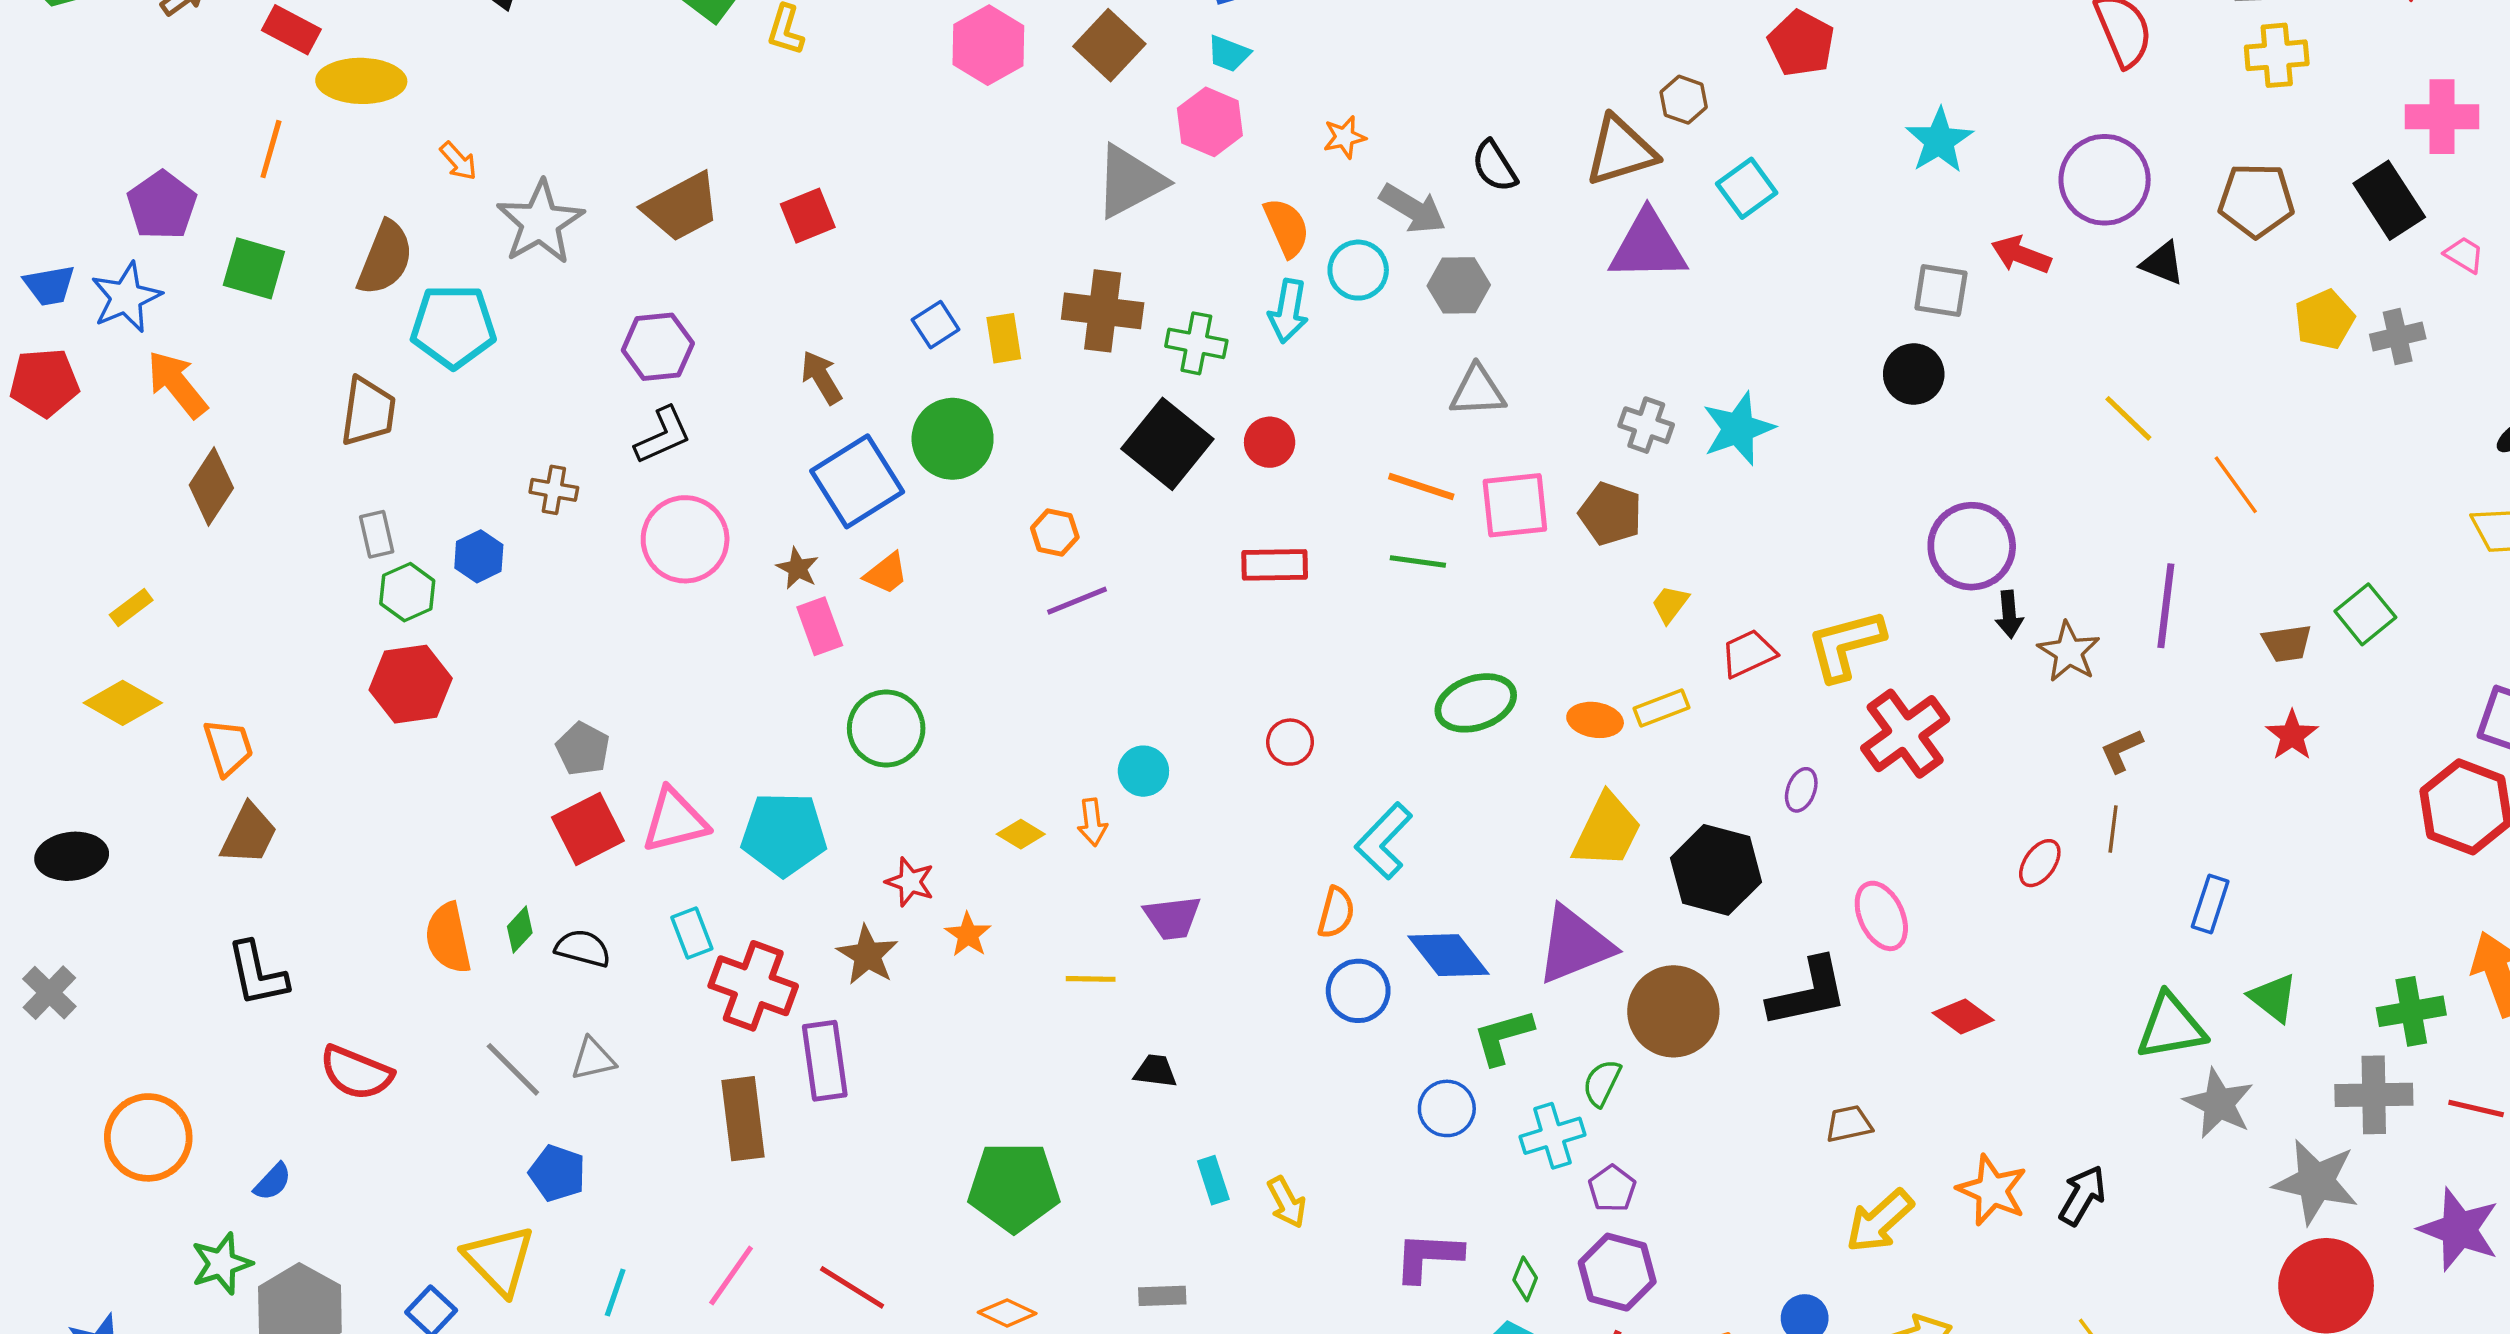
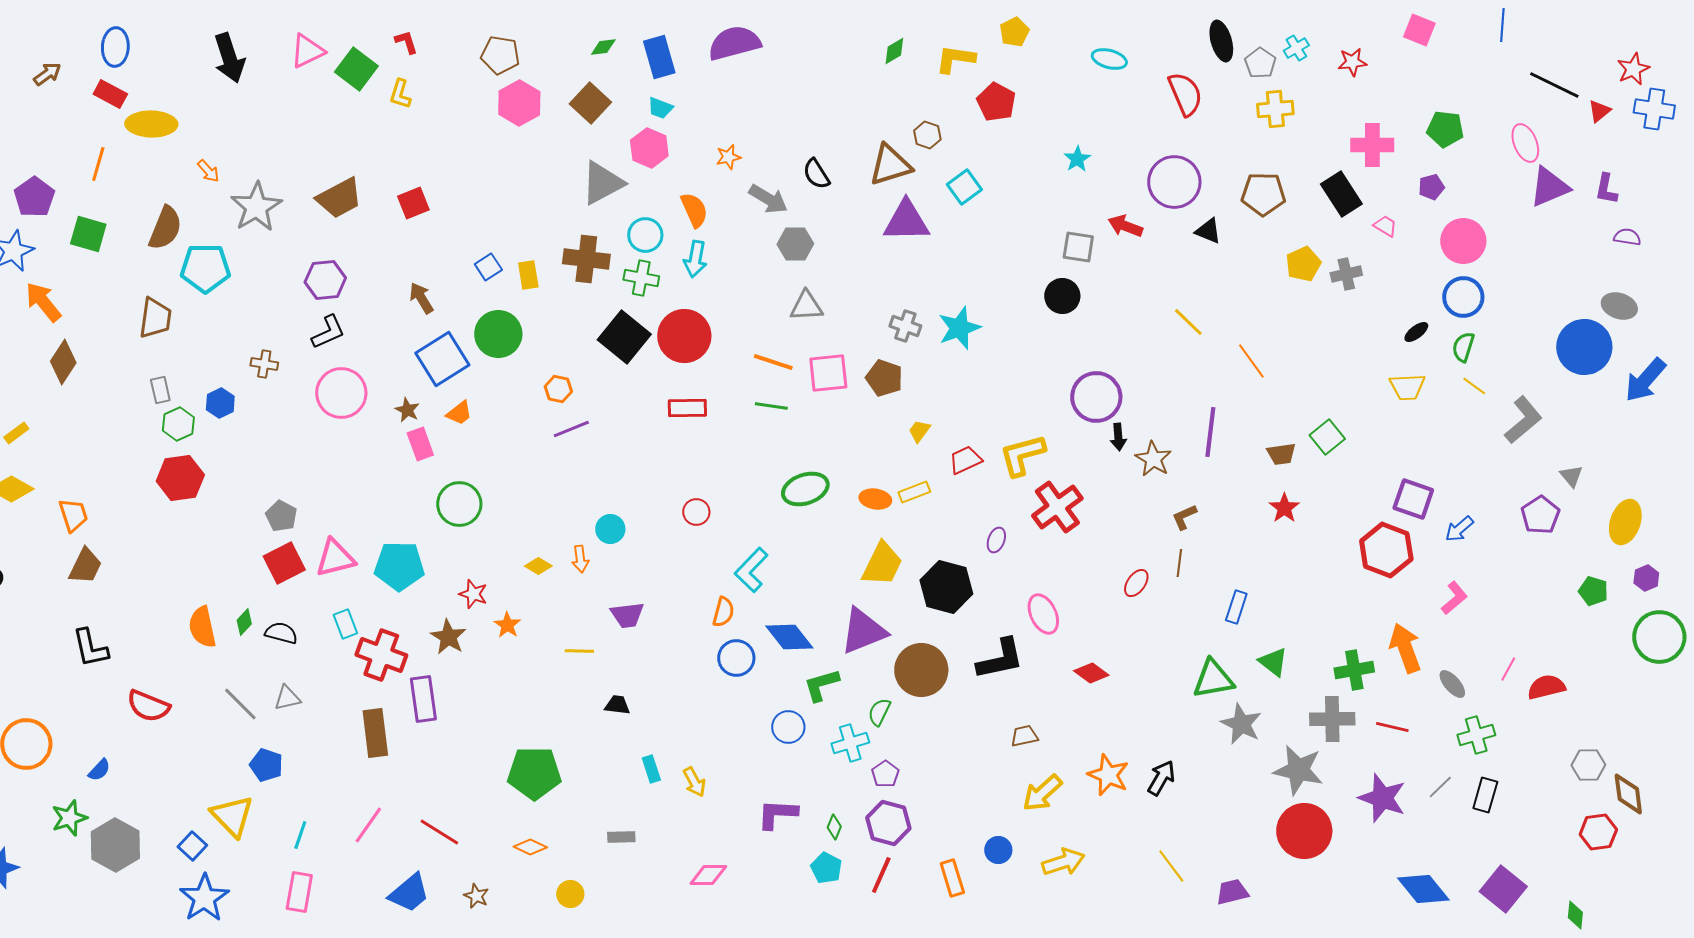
cyan star: (1939, 141) -> (1077, 159), size x0.7
cyan circle: (1358, 270) -> (645, 235), moved
red circle: (1270, 442) -> (684, 336), size x1.8

